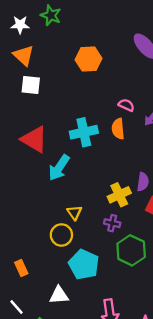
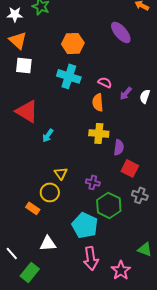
cyan cross: (84, 132) -> (69, 76), moved, turned 30
cyan arrow: (59, 168) -> (48, 135), size x0.6
yellow cross: (119, 195) -> (99, 133), moved, turned 30
cyan pentagon: (84, 264) -> (85, 225), moved
orange rectangle: (21, 268) -> (33, 208), moved, turned -32

